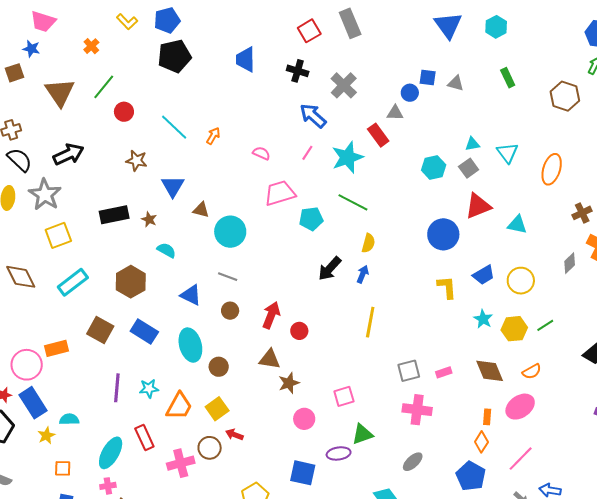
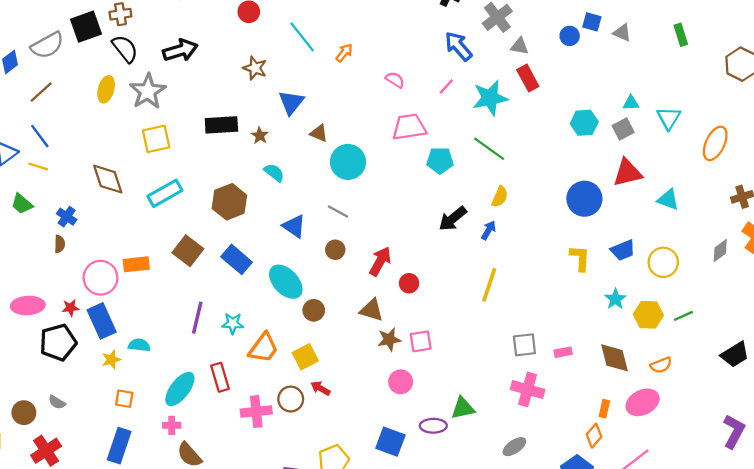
gray triangle: (395, 113) -> (520, 46), moved
cyan ellipse: (190, 345) -> (286, 282), turned -36
pink square: (344, 396) -> (421, 341), moved

